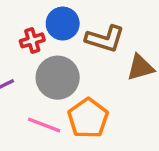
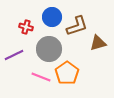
brown L-shape: (105, 39) -> (77, 26), turned -35
red cross: (32, 40) -> (26, 27), moved, turned 32

